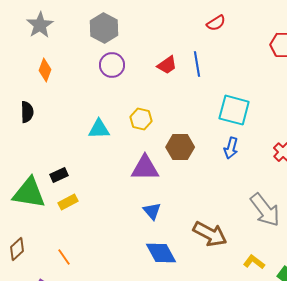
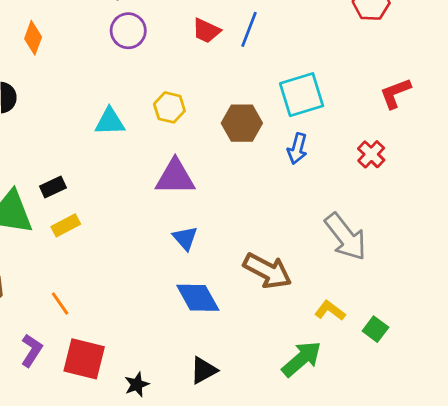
blue line: (197, 64) -> (249, 29), turned 30
red trapezoid: (167, 65) -> (206, 31), turned 60
cyan square: (234, 110) -> (302, 95), turned -32
brown hexagon: (180, 147) -> (242, 123), moved

